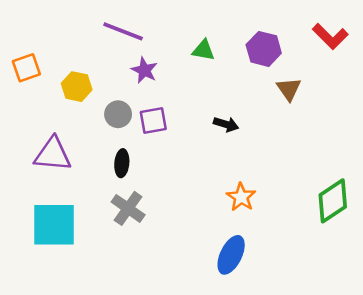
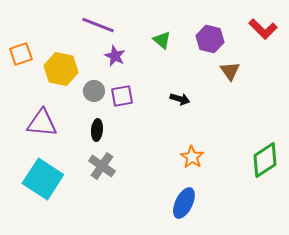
green triangle: (203, 50) -> (162, 40), turned 30
yellow hexagon: (77, 87) -> (61, 69), size x1.4
cyan square: (54, 225) -> (43, 179), turned 33

